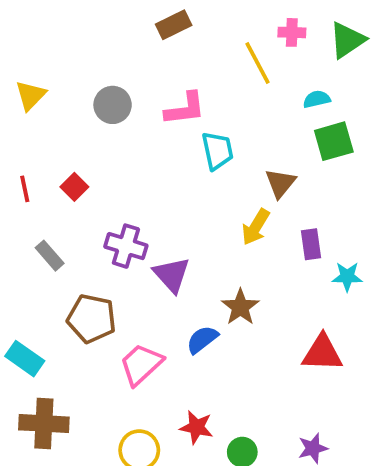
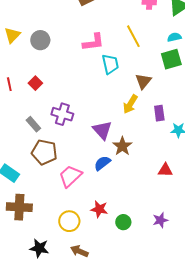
yellow line: (258, 63) -> (133, 36), moved
cyan semicircle: (317, 99) -> (174, 37), moved
gray circle: (113, 105) -> (40, 40), moved
gray rectangle: (50, 256) -> (33, 124), moved
purple triangle: (172, 275) -> (102, 130), moved
red triangle: (322, 353) -> (165, 170), size x0.7

